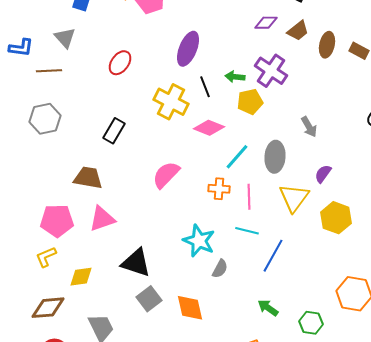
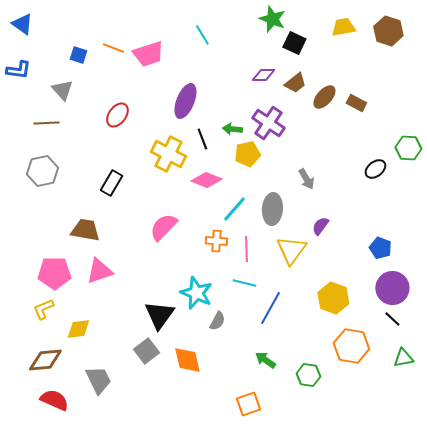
brown ellipse: (327, 45) -> (324, 97), turned 30
blue L-shape: (21, 48) -> (18, 70), moved
yellow hexagon: (336, 218) -> (333, 298), moved
black triangle: (136, 263) -> (159, 315), moved, turned 48

